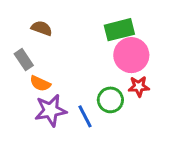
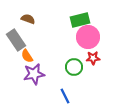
gray rectangle: (24, 60) -> (16, 40), size x1.5
orange semicircle: (40, 83) -> (27, 56), turned 32
blue line: (85, 116) -> (65, 96), moved

